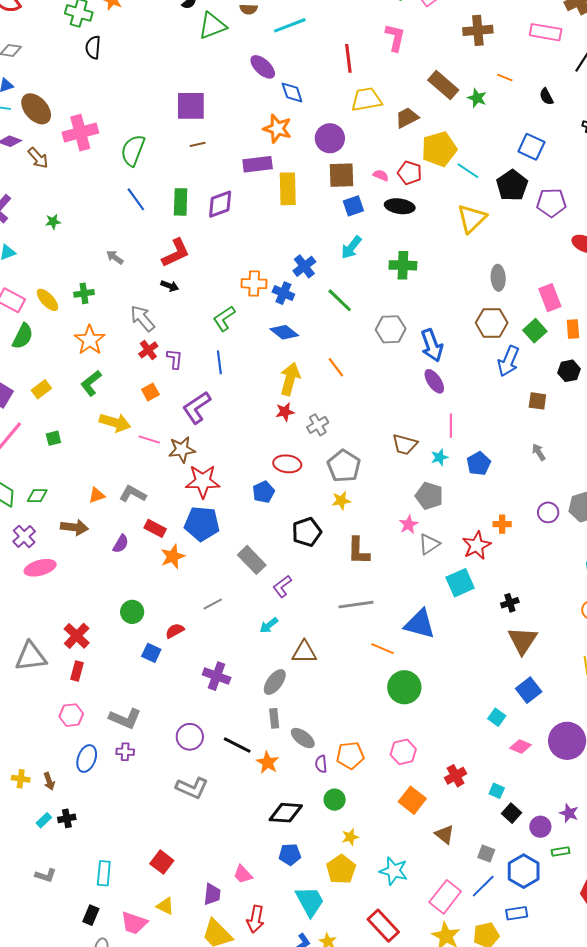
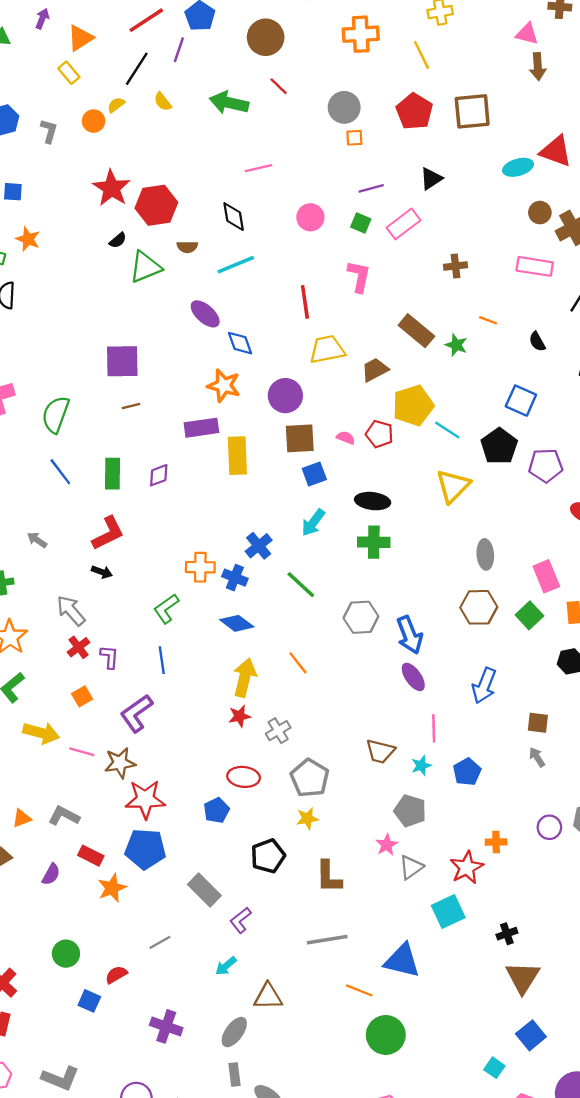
brown cross: (478, 30) -> (456, 266), size x0.7
purple diamond: (220, 204) -> (159, 475), size x0.7
black ellipse: (400, 206) -> (373, 501), moved
blue arrow: (508, 361) -> (484, 686), moved
brown square: (537, 401) -> (538, 723), moved

